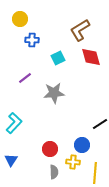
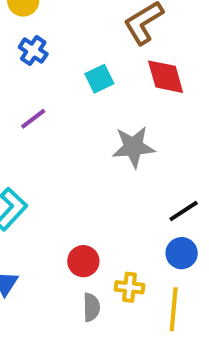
blue cross: (32, 40) -> (33, 51), moved, turned 32
gray star: (54, 93) -> (133, 147), moved
blue circle: (82, 145) -> (182, 253), moved

